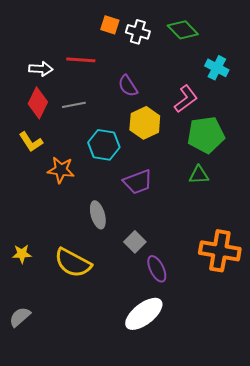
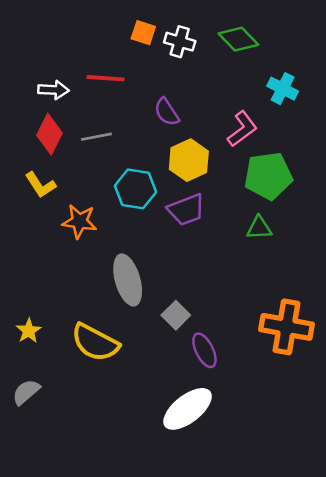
purple trapezoid: (138, 182) -> (186, 210), moved
gray ellipse: (98, 215) -> (128, 280), size x1.4
yellow star: (22, 254) -> (29, 331), turned -30
gray semicircle: (20, 317) -> (26, 392), moved

